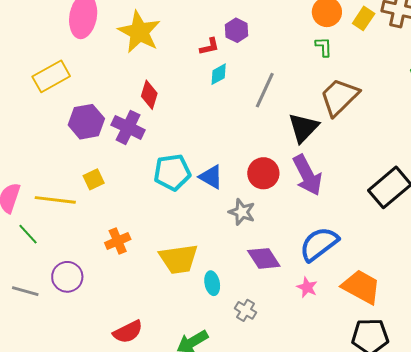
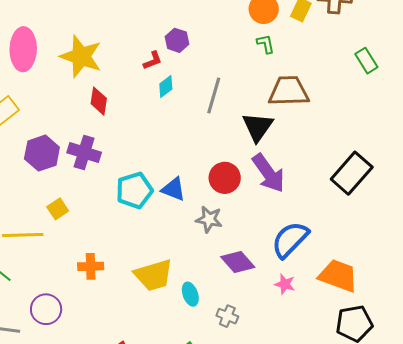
red diamond: (149, 95) -> (99, 101), moved
brown trapezoid: (339, 97) -> (289, 91), turned 51
orange cross: (118, 241) -> (91, 266), turned 30

